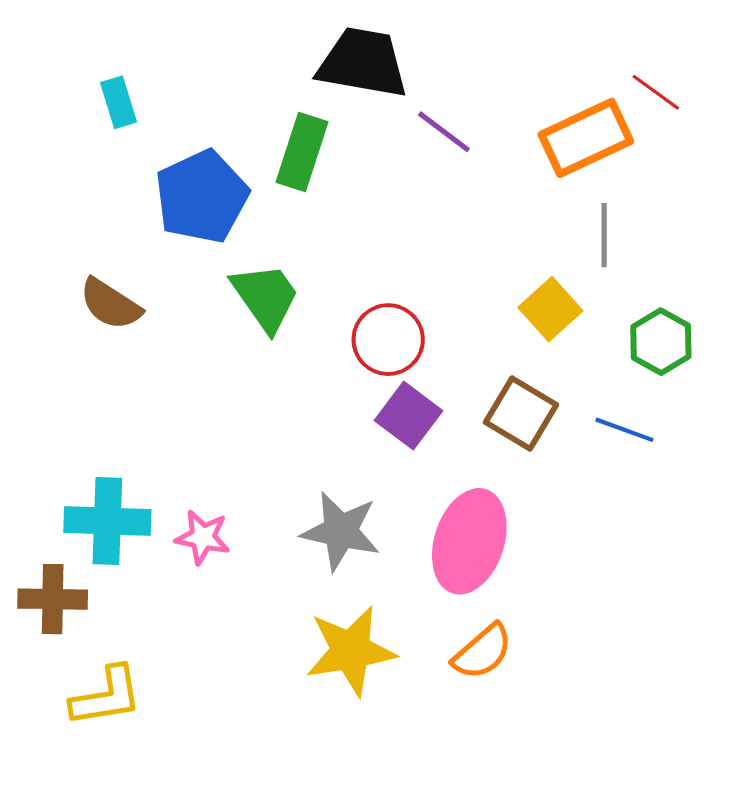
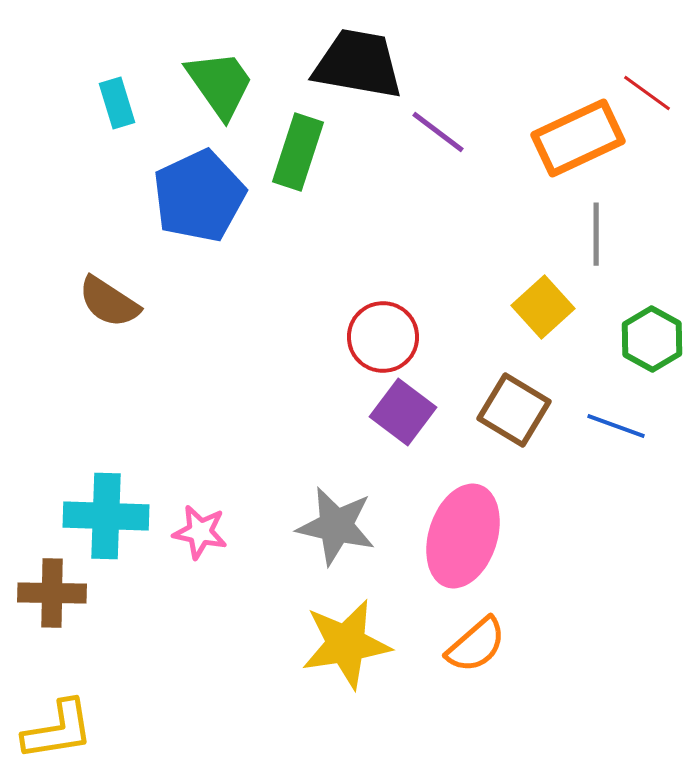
green trapezoid: (266, 297) -> (220, 84), moved
yellow L-shape: (106, 696) -> (58, 730), moved

